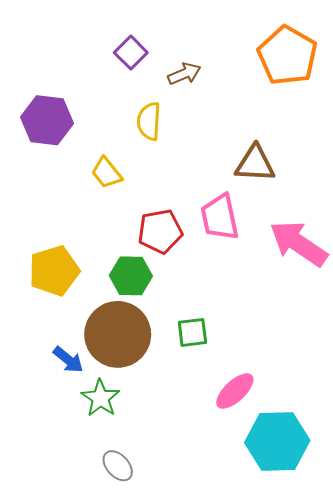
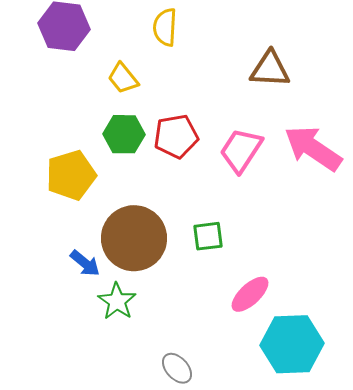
pink trapezoid: (220, 217) -> (241, 150), moved, turned 45
green hexagon: (131, 276) -> (124, 134), moved
gray ellipse: (118, 466) -> (177, 368), moved

